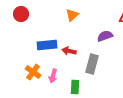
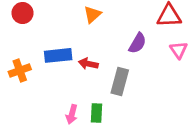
purple semicircle: (105, 36) -> (138, 43), turned 140
orange cross: (33, 72) -> (20, 71), moved, turned 35
pink arrow: (53, 76) -> (72, 114), moved

